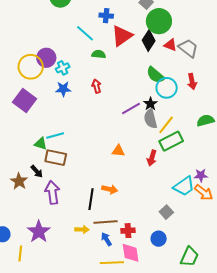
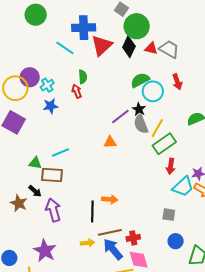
blue cross: (106, 16) -> (84, 28), size x1.6
green semicircle: (99, 54) -> (83, 77), moved, turned 88
green semicircle: (155, 75) -> (140, 80), turned 120
red arrow: (97, 86) -> (77, 91), moved
cyan line: (55, 136) -> (61, 152), moved
orange triangle: (118, 151) -> (110, 142), moved
red arrow: (152, 158) -> (171, 166), moved
gray square: (166, 212) -> (169, 215), turned -32
blue arrow: (106, 239) -> (113, 249), size x1.6
blue circle: (159, 239) -> (176, 241), moved

